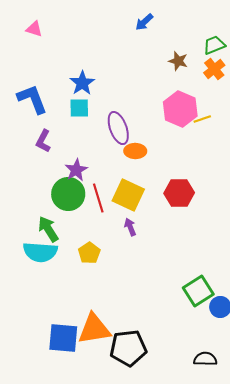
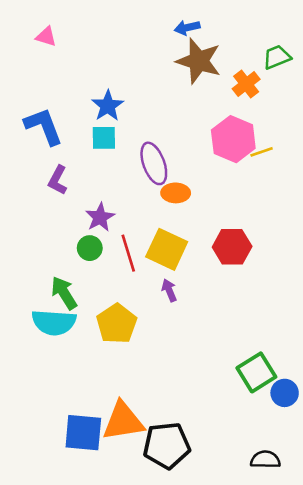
blue arrow: (144, 22) -> (187, 28), turned 30
brown star: (178, 61) -> (199, 61), moved, size x1.8
orange cross: (214, 69) -> (246, 84), moved
green circle: (68, 194) -> (90, 248), size x0.6
yellow pentagon: (89, 253) -> (117, 324), size x1.4

